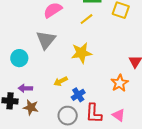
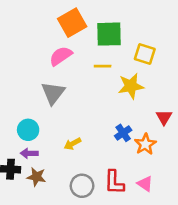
yellow line: (86, 19) -> (103, 66), turned 40
yellow star: (81, 53) -> (131, 86), moved
cyan circle: (19, 58) -> (28, 130), moved
blue cross: (78, 95) -> (123, 133), moved

